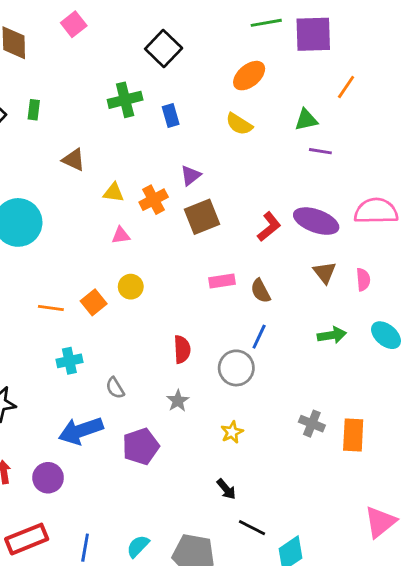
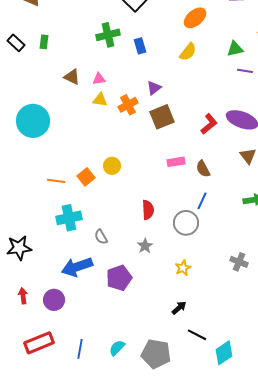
yellow semicircle: (239, 124) -> (188, 52), turned -84
pink triangle: (121, 235) -> (99, 79), moved
cyan cross: (69, 361) -> (69, 218), size x1.4
black arrow: (226, 489) -> (179, 308), turned -91

